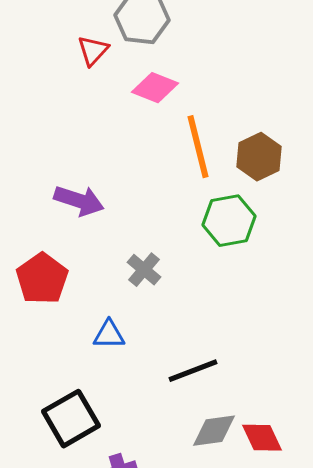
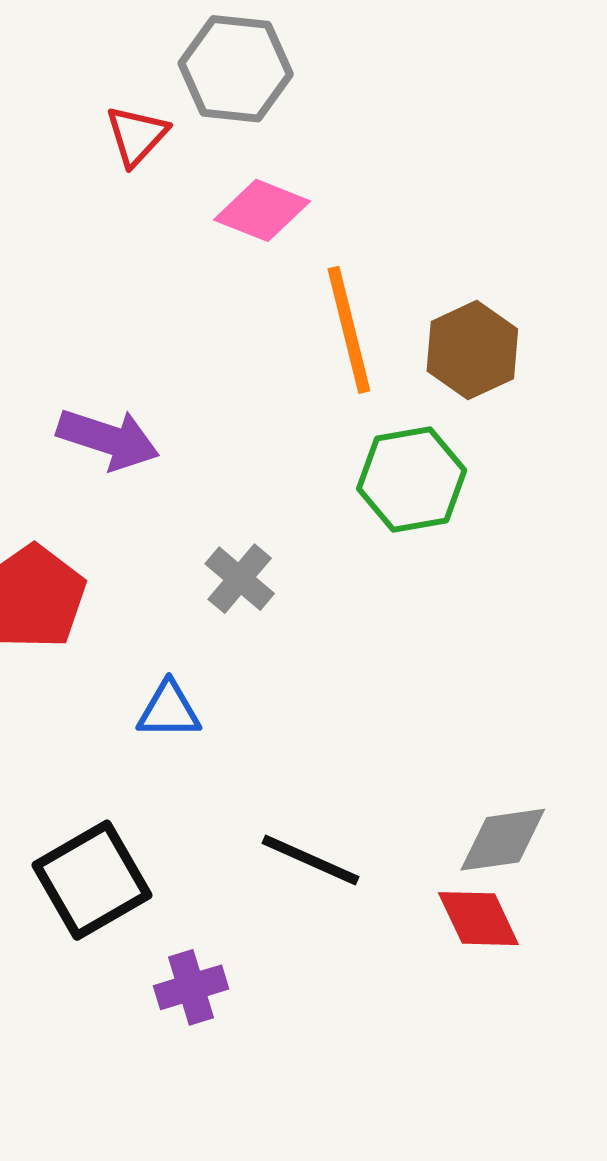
black line: (193, 371) -> (310, 860), moved, turned 45
gray diamond: (214, 431) -> (503, 840), moved

